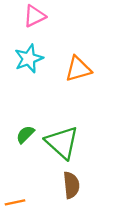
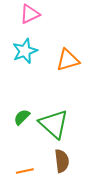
orange line: (15, 202) -> (25, 171), moved

